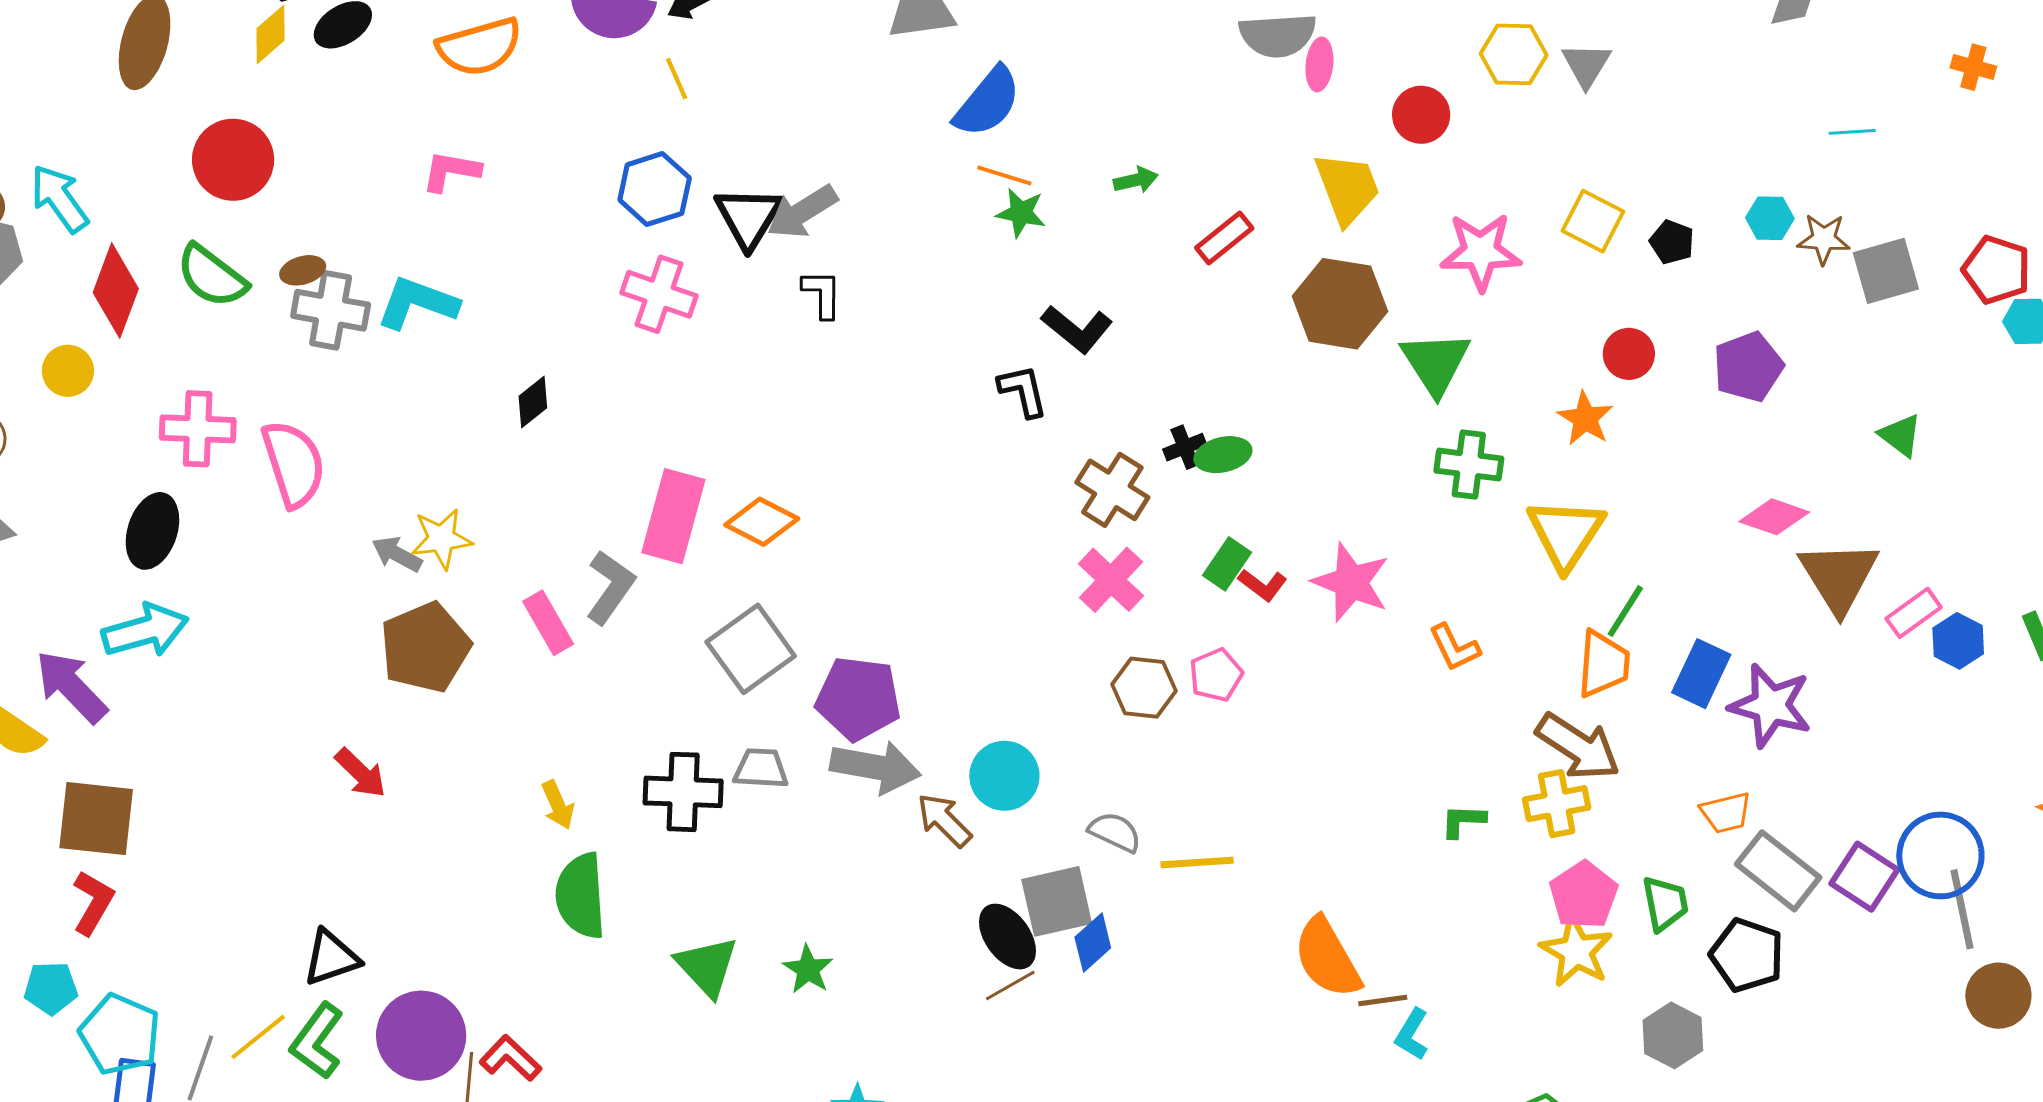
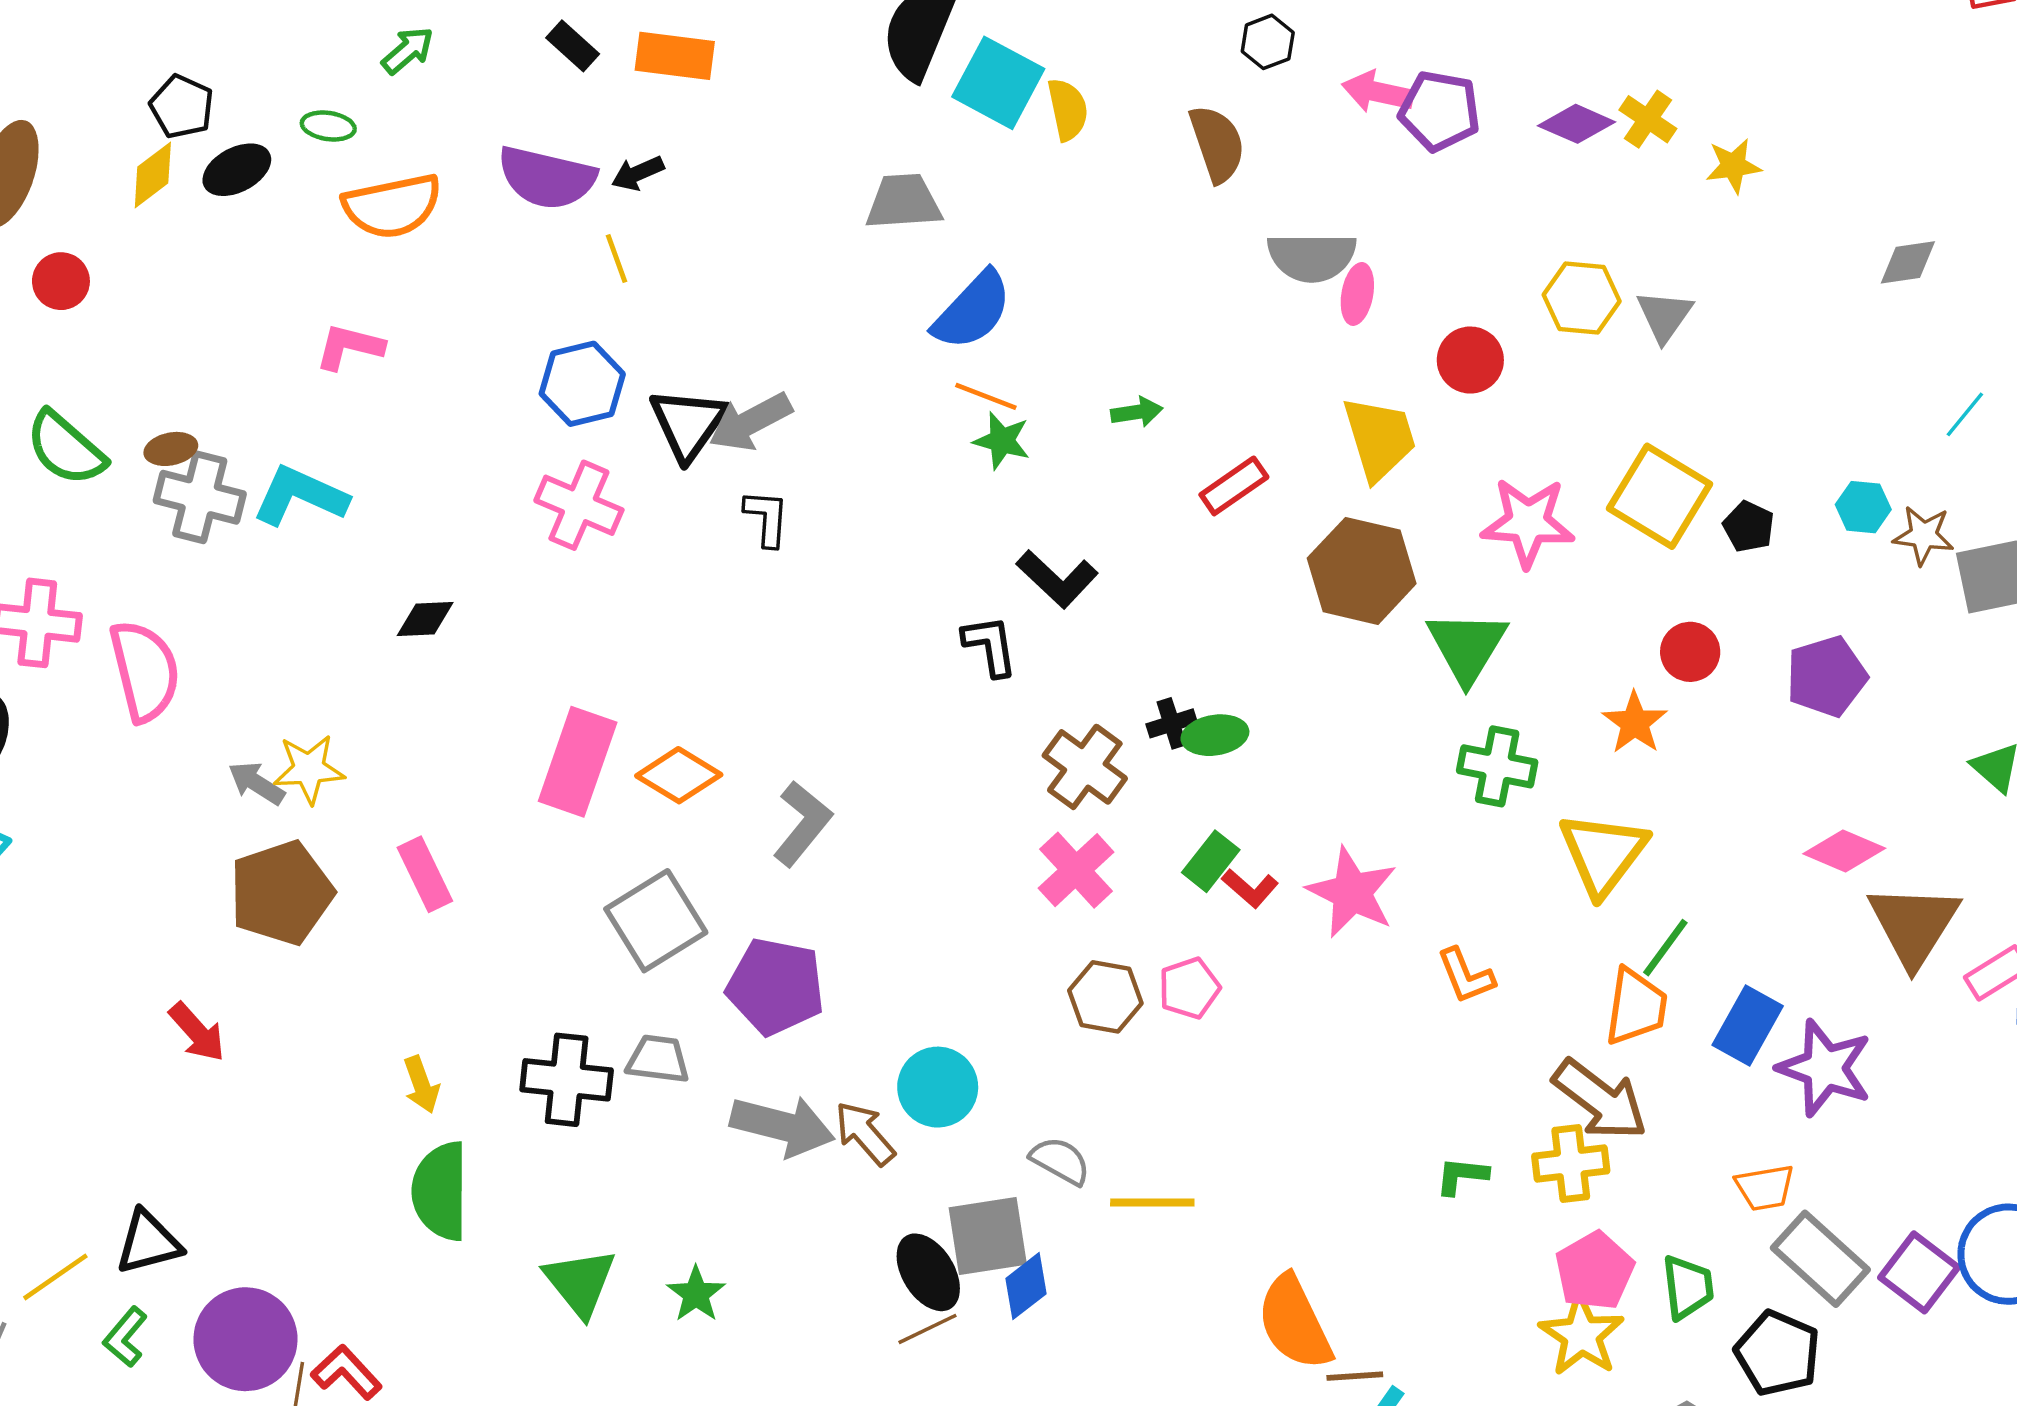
cyan line: (1852, 132) -> (1965, 414), turned -51
red circle: (233, 160) -> (61, 281), moved, size x0.6
yellow square: (1593, 221) -> (1659, 496), size x1.4
black diamond: (533, 402) -> (425, 619), turned 32
gray L-shape: (610, 587) -> (802, 823), moved
gray arrow: (875, 767) -> (782, 1126), moved
yellow line: (258, 1037) -> (55, 1277), moved
green L-shape: (317, 1041) -> (125, 1337), size x0.7

